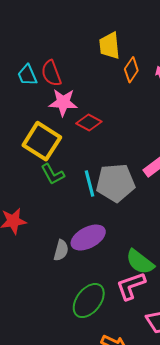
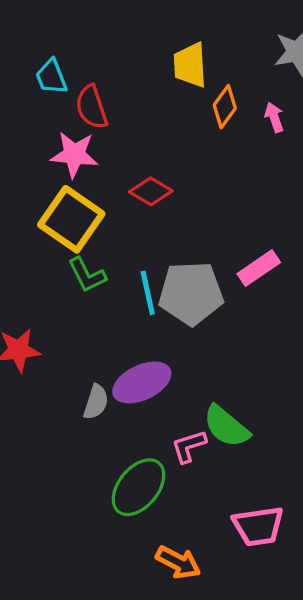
cyan trapezoid: (27, 75) -> (51, 77), moved
pink star: (63, 102) -> (74, 154), moved
pink L-shape: (131, 286) -> (189, 446), moved, size x0.7

